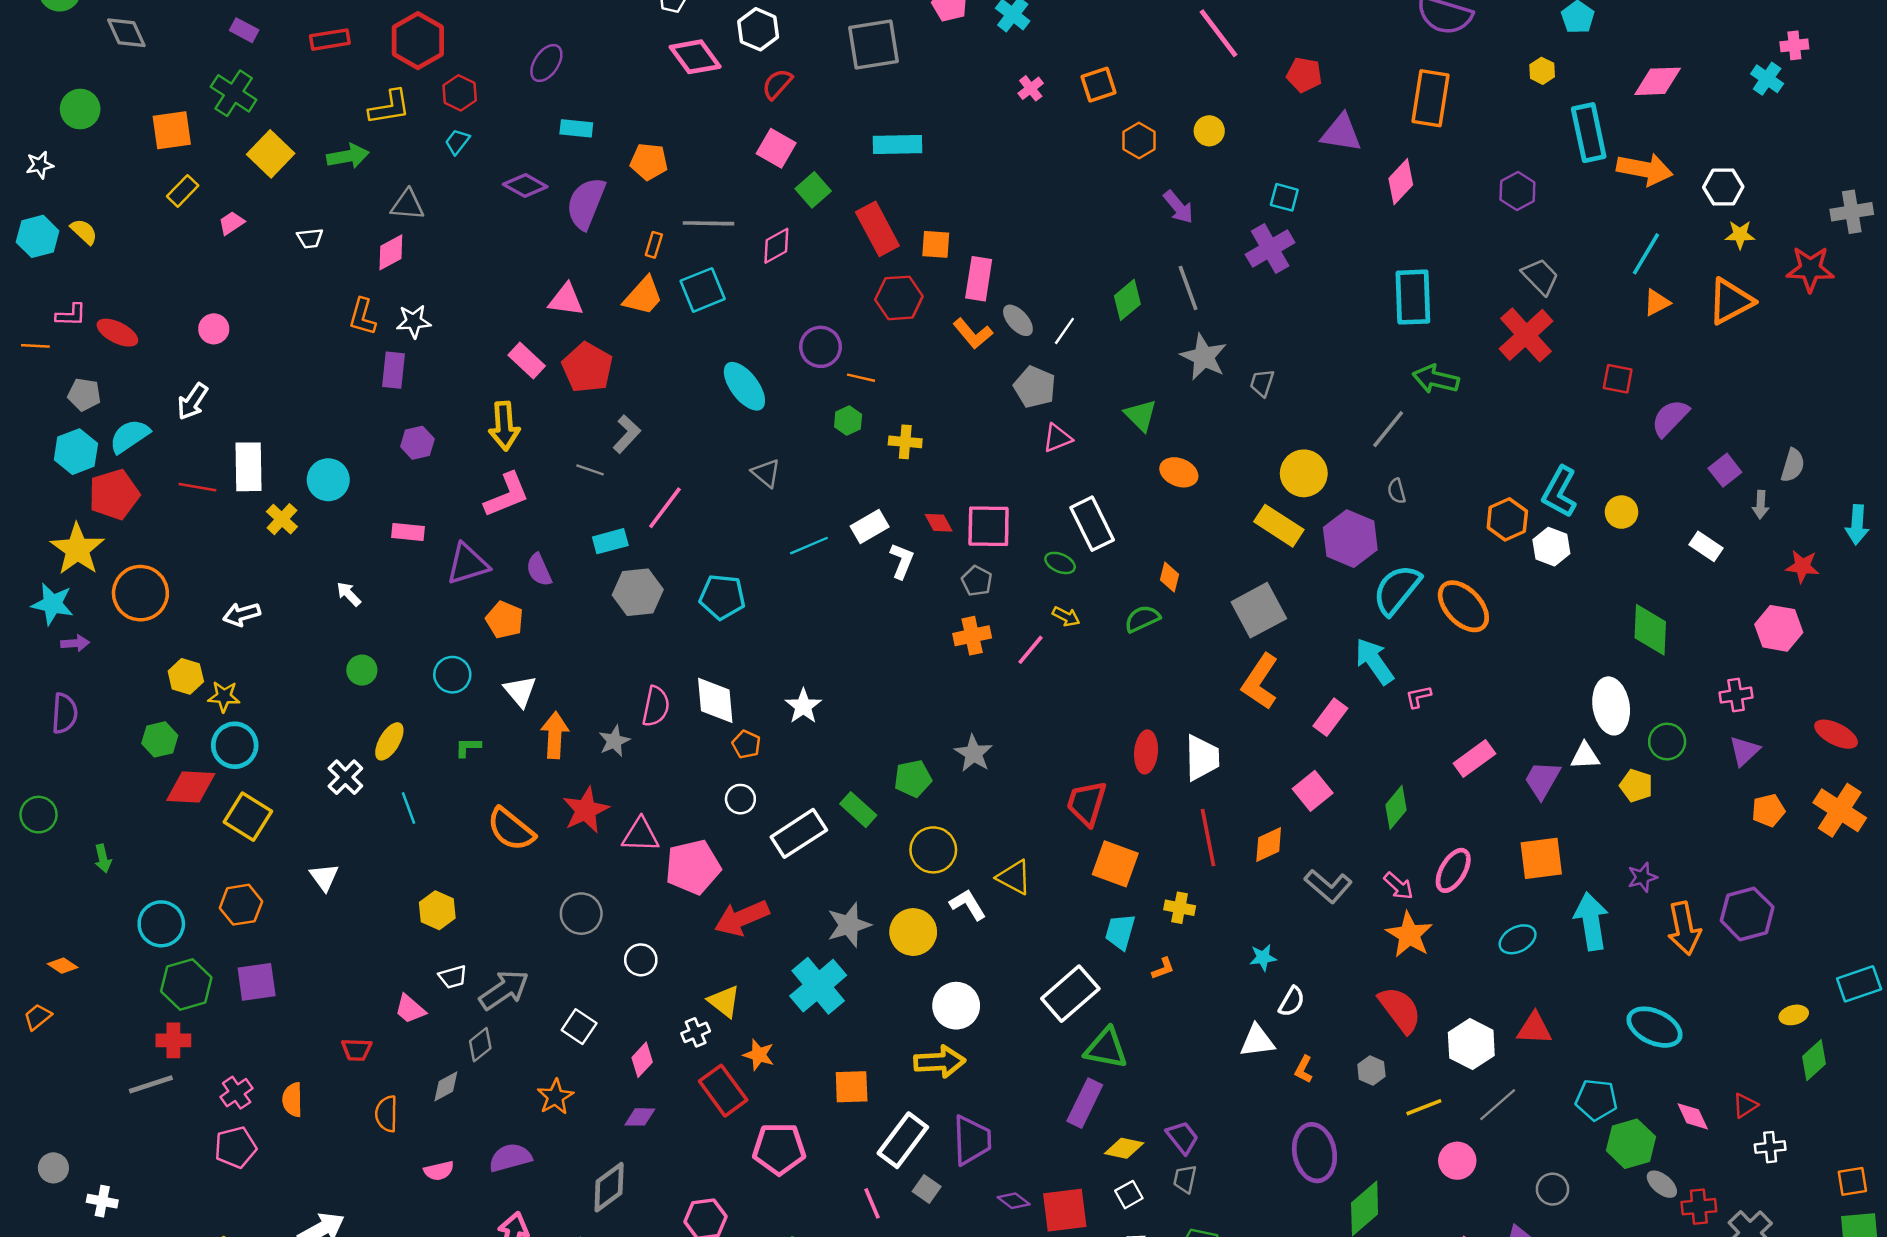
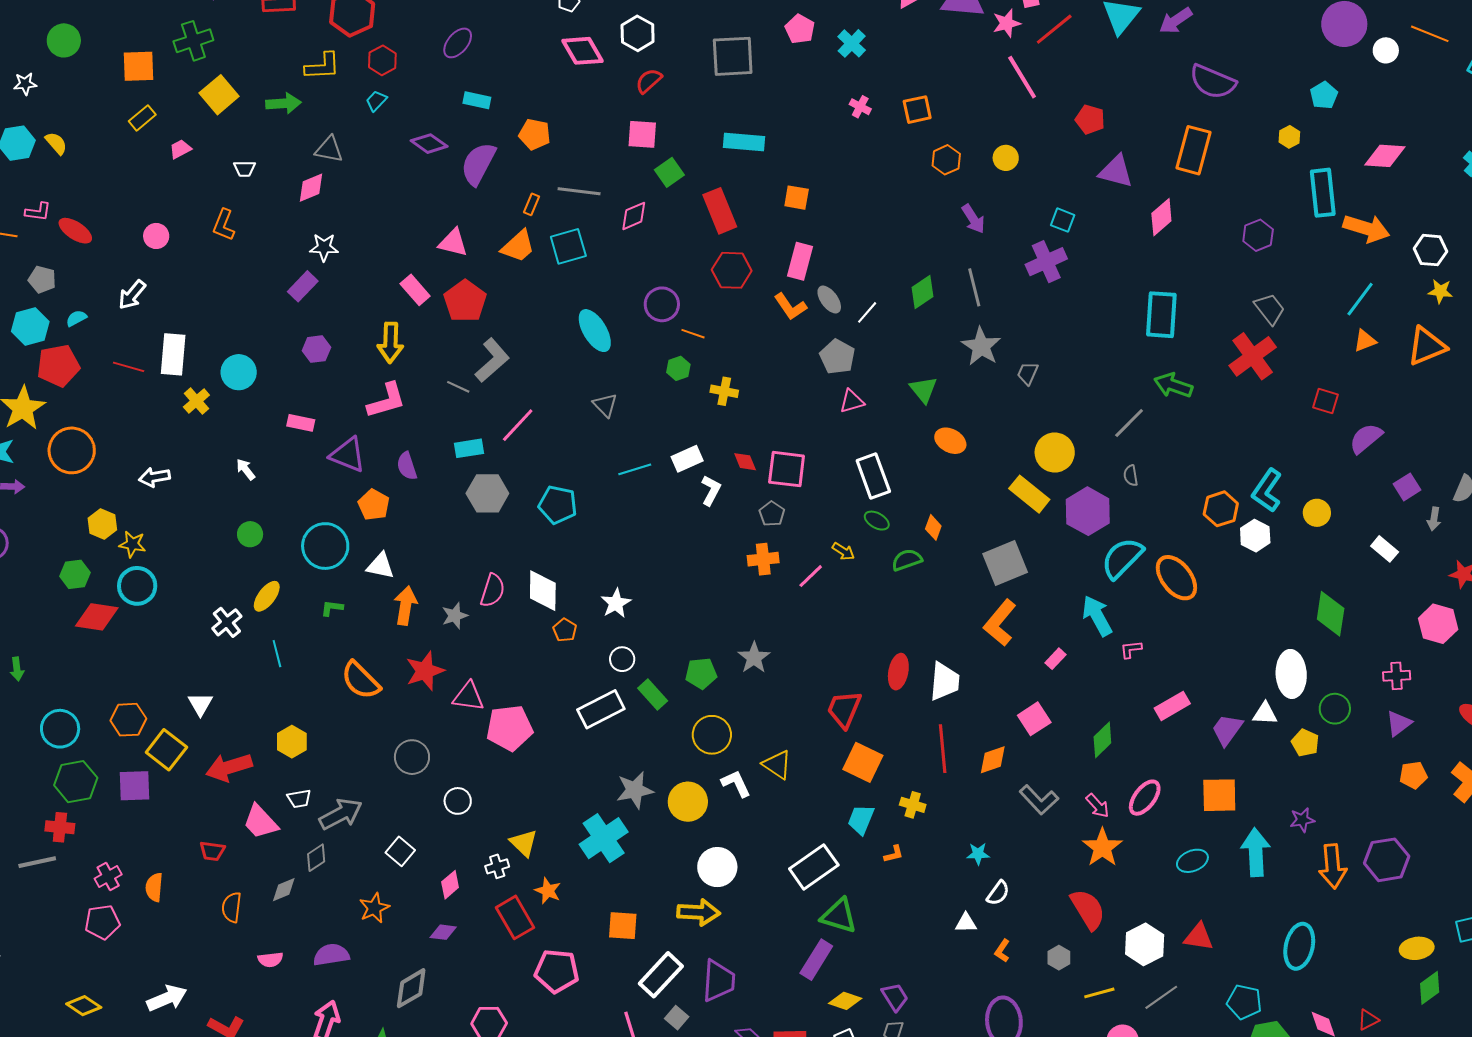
pink cross: (1031, 88) -> (860, 107), turned -30
green cross: (234, 93) -> (193, 41), turned 33
pink square: (776, 148) -> (642, 134), turned -32
orange square: (936, 244) -> (797, 198), moved
orange L-shape: (362, 317) -> (224, 225), moved
purple rectangle: (393, 370) -> (303, 286), turned 32
gray L-shape: (627, 434) -> (492, 360), size x1.4
cyan semicircle: (129, 436) -> (76, 318), size x0.6
green ellipse: (1060, 563) -> (877, 521), moved
purple triangle: (468, 564) -> (348, 455), turned 33
cyan circle: (452, 675) -> (325, 546), size x1.5
white triangle: (520, 691) -> (380, 566), turned -44
pink rectangle: (1330, 717) -> (1056, 659), size x0.7
white circle: (740, 799) -> (622, 659), moved
yellow square: (248, 817) -> (166, 750), moved
red arrow: (742, 918) -> (229, 767), moved
pink trapezoid: (410, 1009) -> (261, 822), size x1.4
yellow ellipse: (1794, 1015) -> (1417, 948), size x1.4
cyan ellipse: (1655, 1027) -> (1299, 946), turned 72
white triangle: (1257, 1041) -> (966, 923), size x0.7

